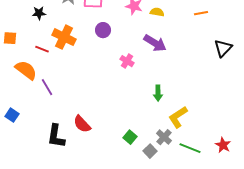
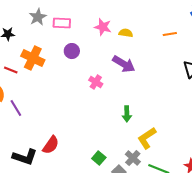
red semicircle: (82, 124) -> (51, 145), turned -102
black L-shape: (56, 136) -> (25, 157), turned -80

